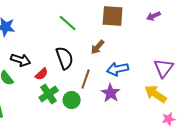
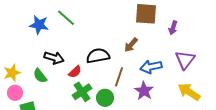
purple arrow: (154, 16) -> (173, 28), moved, turned -48
green line: (68, 23) -> (66, 18), moved
black semicircle: (65, 58) -> (98, 56), turned -80
purple triangle: (164, 68) -> (185, 60), moved

